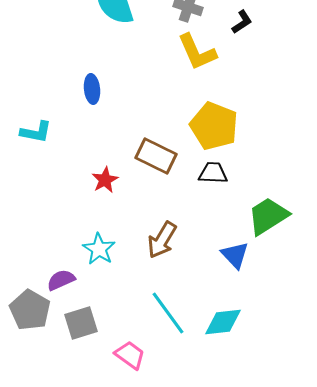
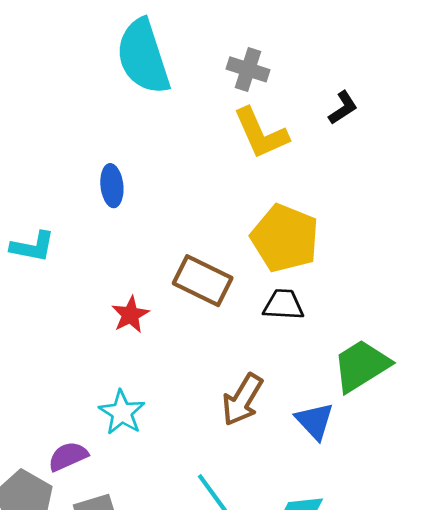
black L-shape: (242, 22) -> (343, 108), moved
brown arrow: (162, 240) -> (242, 400), moved

